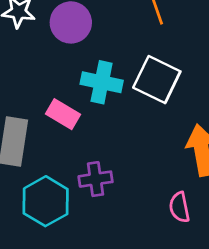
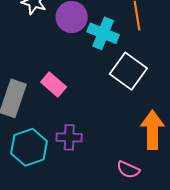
cyan cross: (102, 82) -> (103, 33), moved
pink semicircle: (179, 207) -> (128, 170), turned -65

